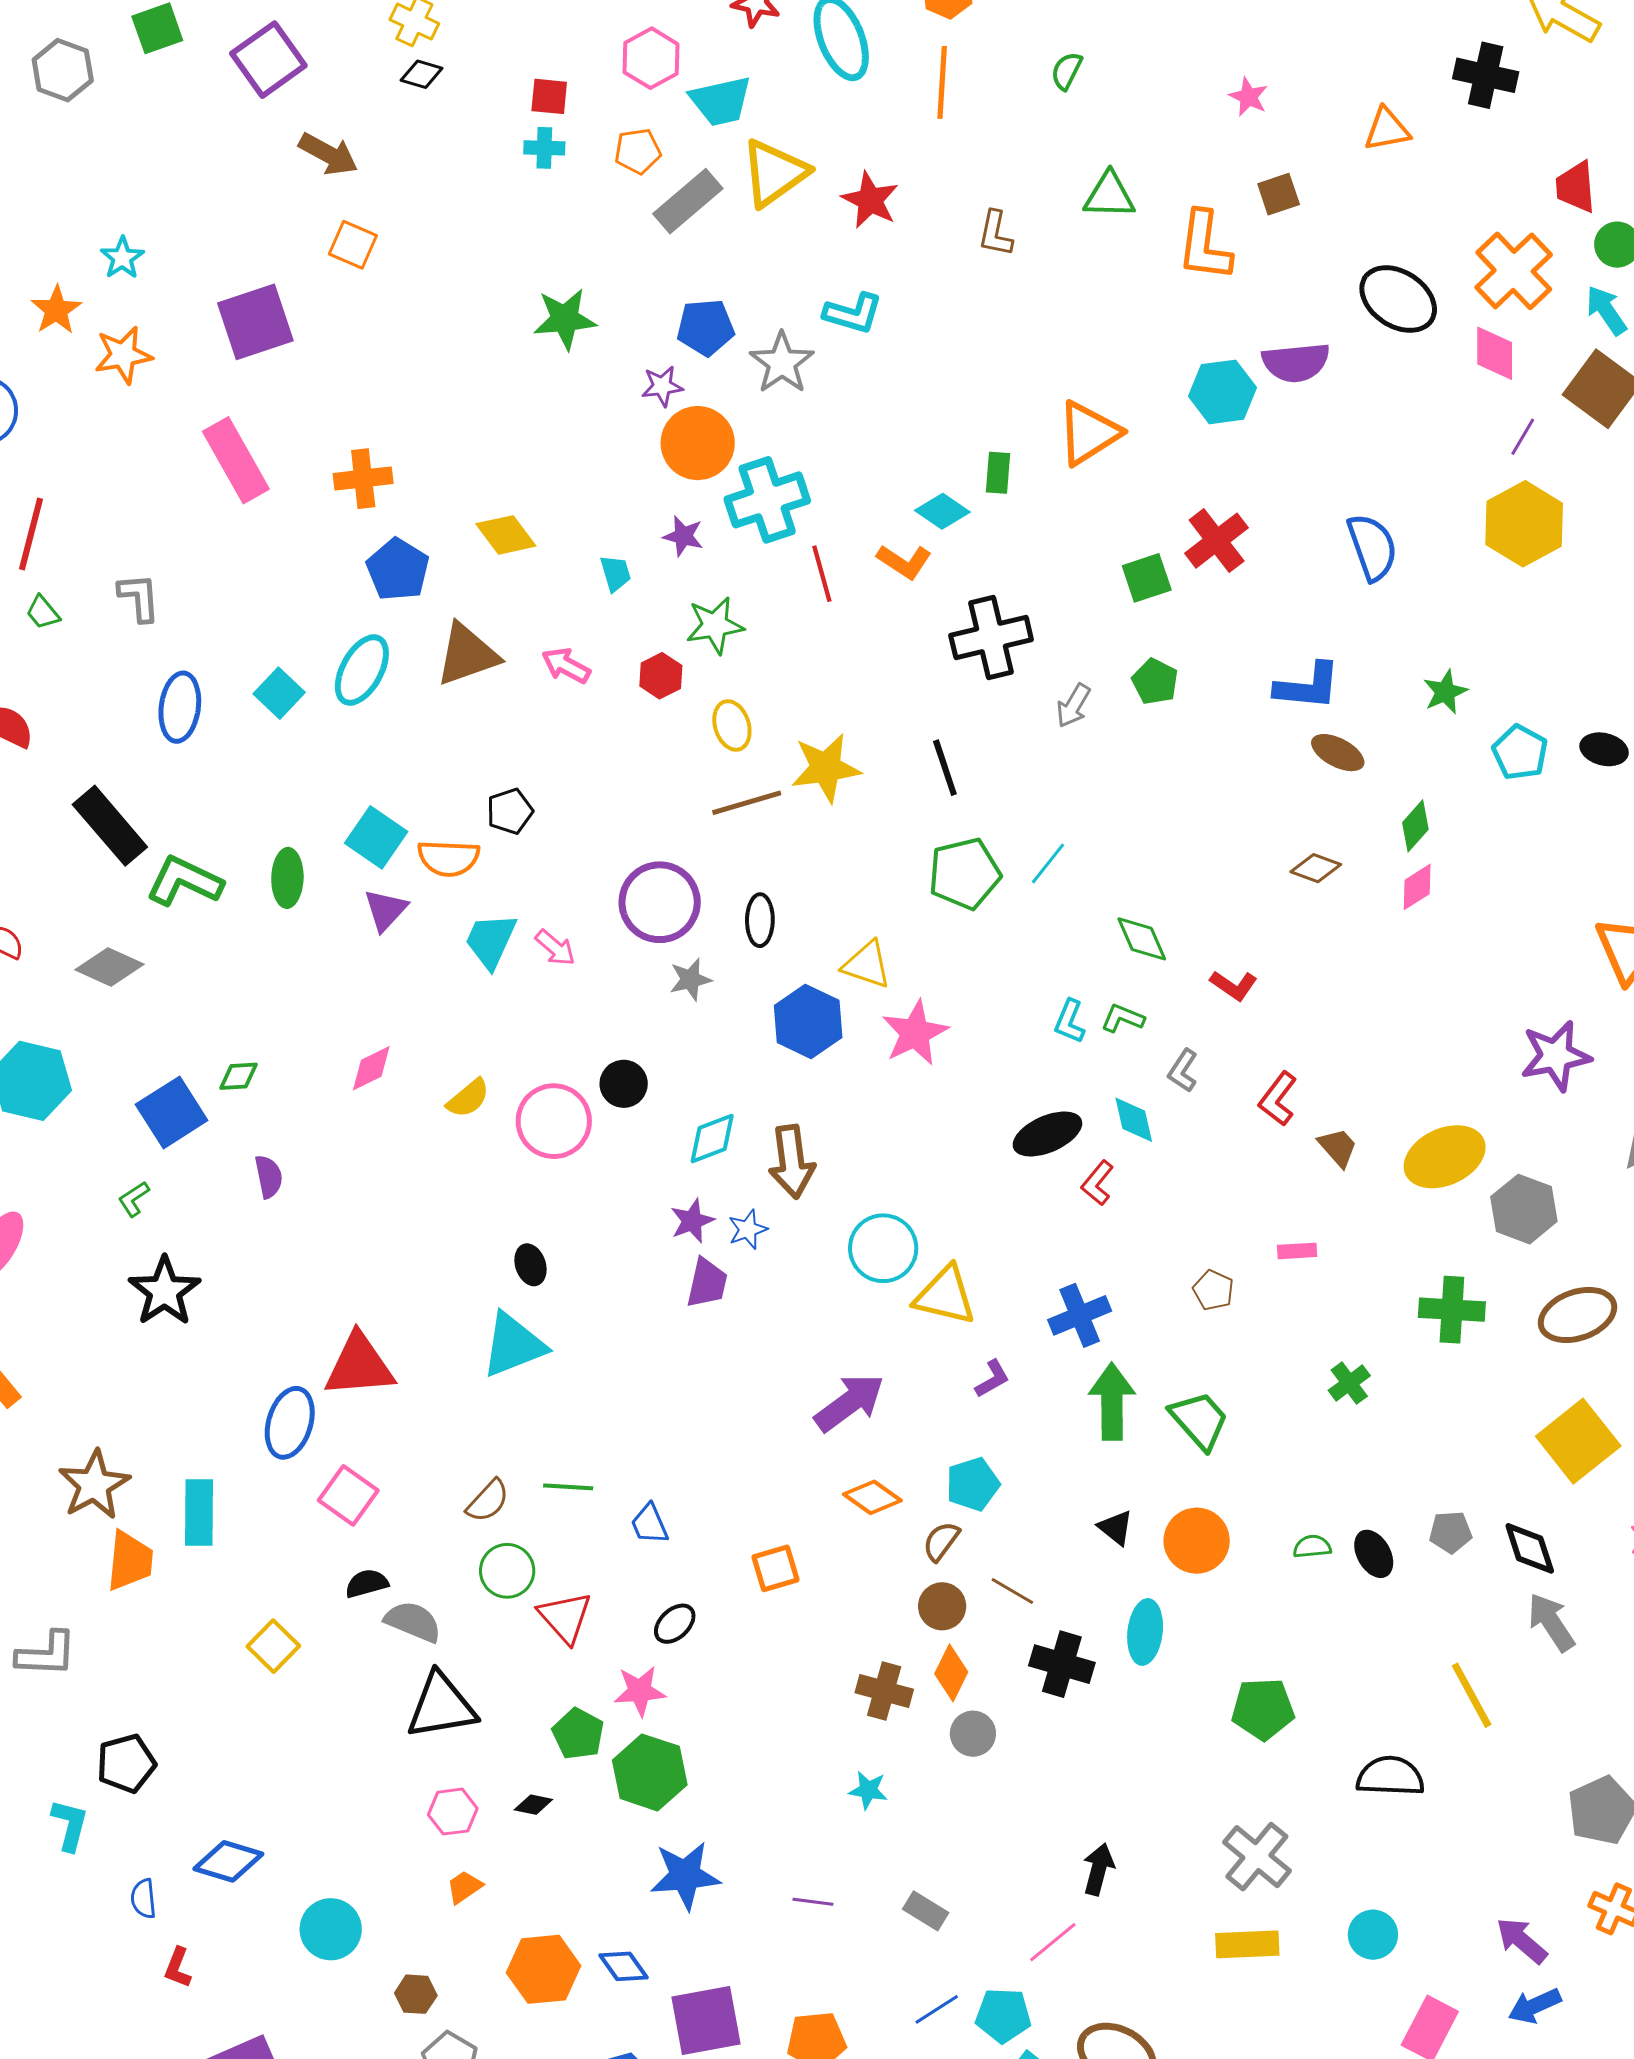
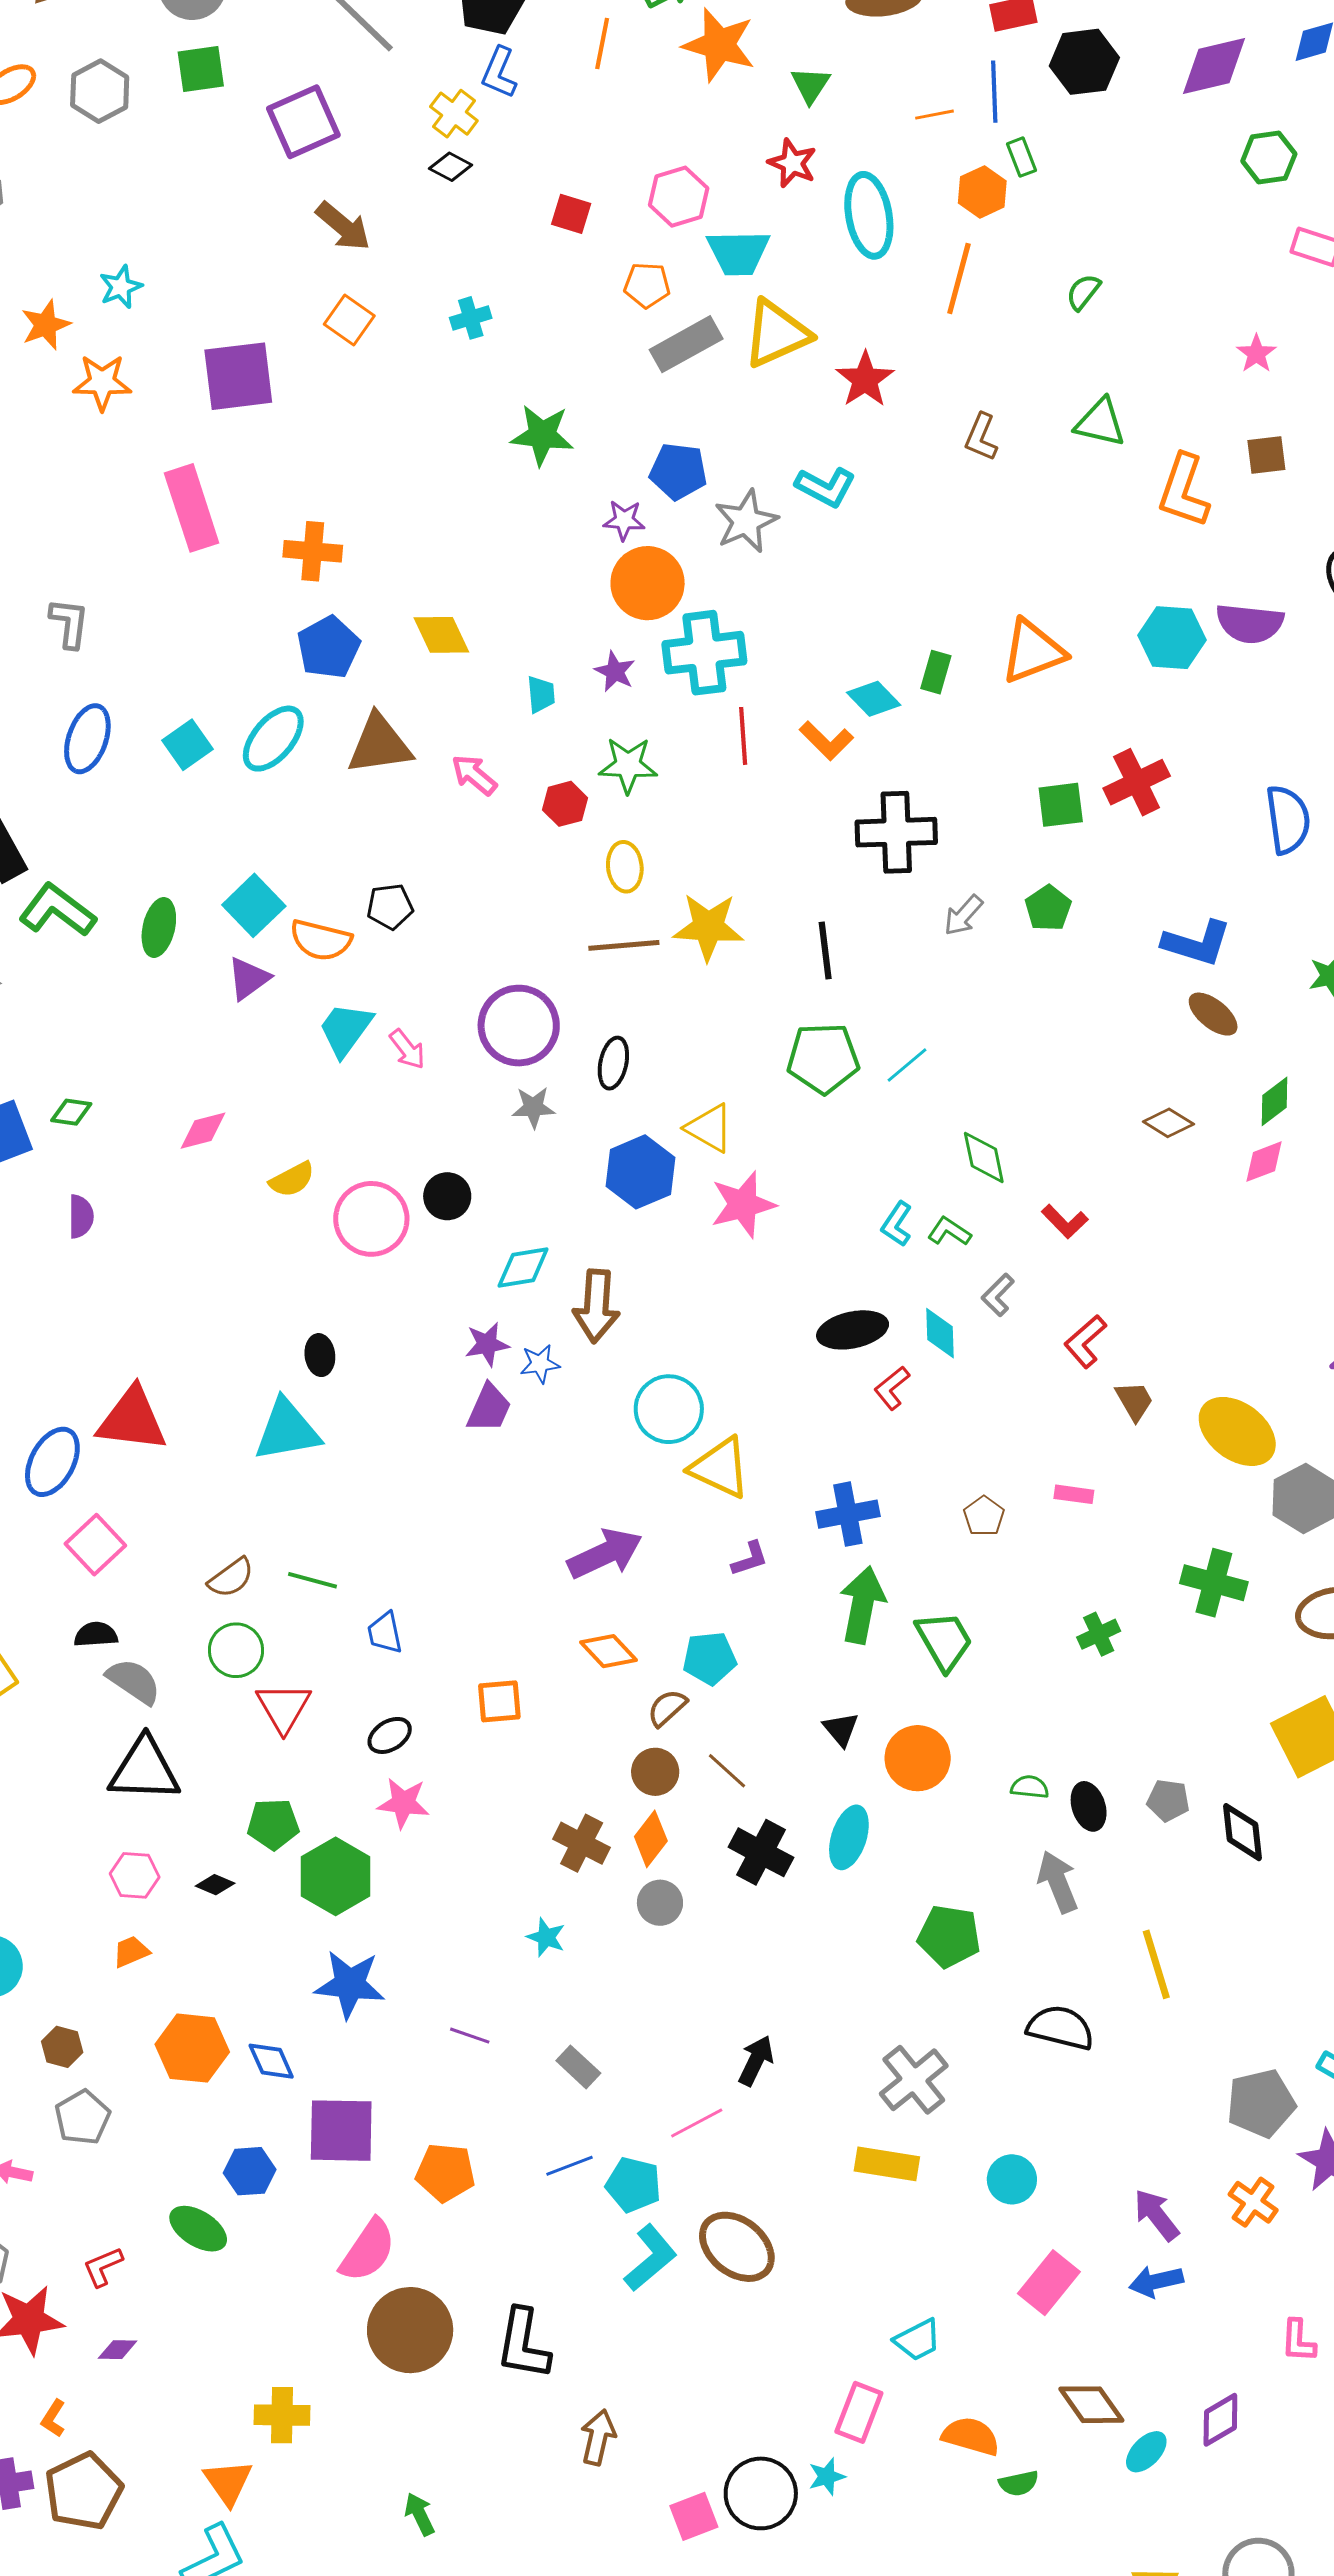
cyan cross: (544, 148) -> (471, 318), moved, turned -30
yellow ellipse: (1445, 1157) -> (1237, 1431), turned 50
gray arrow: (1551, 1622) -> (1058, 1882), moved
pink star: (640, 1691) -> (403, 1803), moved
green pentagon: (578, 1734) -> (273, 1824), turned 30

